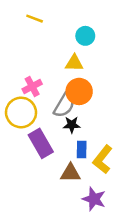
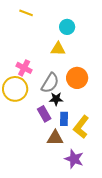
pink cross: (32, 87) -> (24, 68), turned -35
orange circle: (79, 91) -> (77, 78), moved
purple rectangle: (41, 143) -> (44, 114), moved, size x0.7

